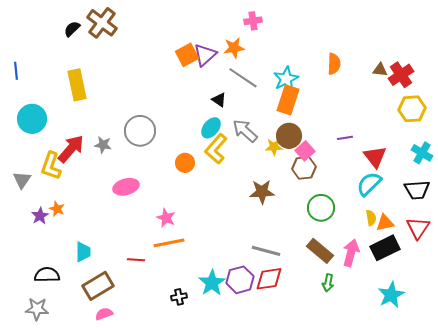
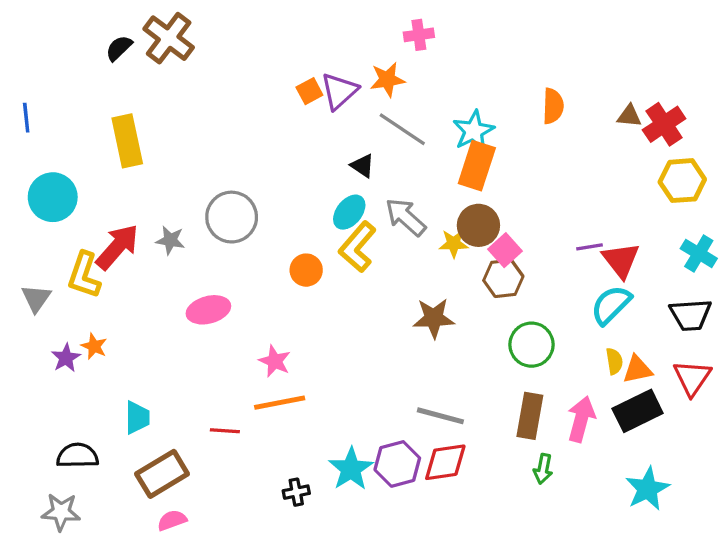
orange square: (187, 55) -> (309, 91), size x0.7
purple line: (345, 138) -> (589, 247), moved
brown rectangle: (320, 251) -> (530, 416), turned 60

